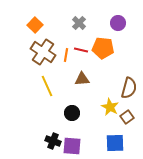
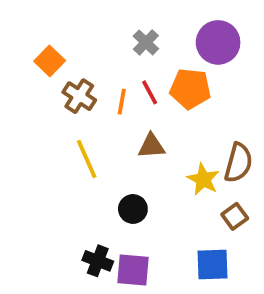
purple circle: (118, 23) -> (218, 42), size x1.5
orange square: (35, 25) -> (50, 61), moved
red line: (81, 50) -> (150, 92), turned 48
brown cross: (43, 52) -> (79, 96), size x0.7
yellow star: (110, 107) -> (203, 179), moved

